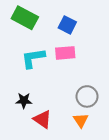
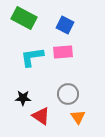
gray circle: (87, 96) -> (68, 94), moved

